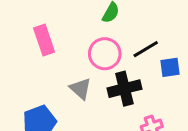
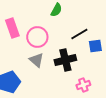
pink circle: (105, 54) -> (37, 37), moved

